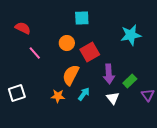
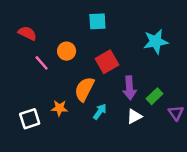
orange circle: (67, 43) -> (67, 51), moved
white square: (17, 93) -> (30, 119), moved
orange star: (58, 96) -> (59, 108), moved
white triangle: (113, 98) -> (134, 116), turned 40

